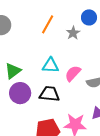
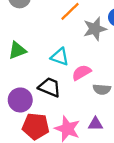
gray star: (73, 33) -> (95, 29), size x1.5
purple circle: (20, 93) -> (20, 100), moved

